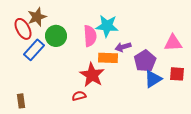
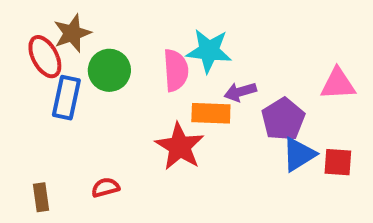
blue rectangle: (34, 50) -> (66, 98), turned -30
red square: (177, 74) -> (338, 162), moved
red semicircle: (79, 96) -> (105, 187), moved

